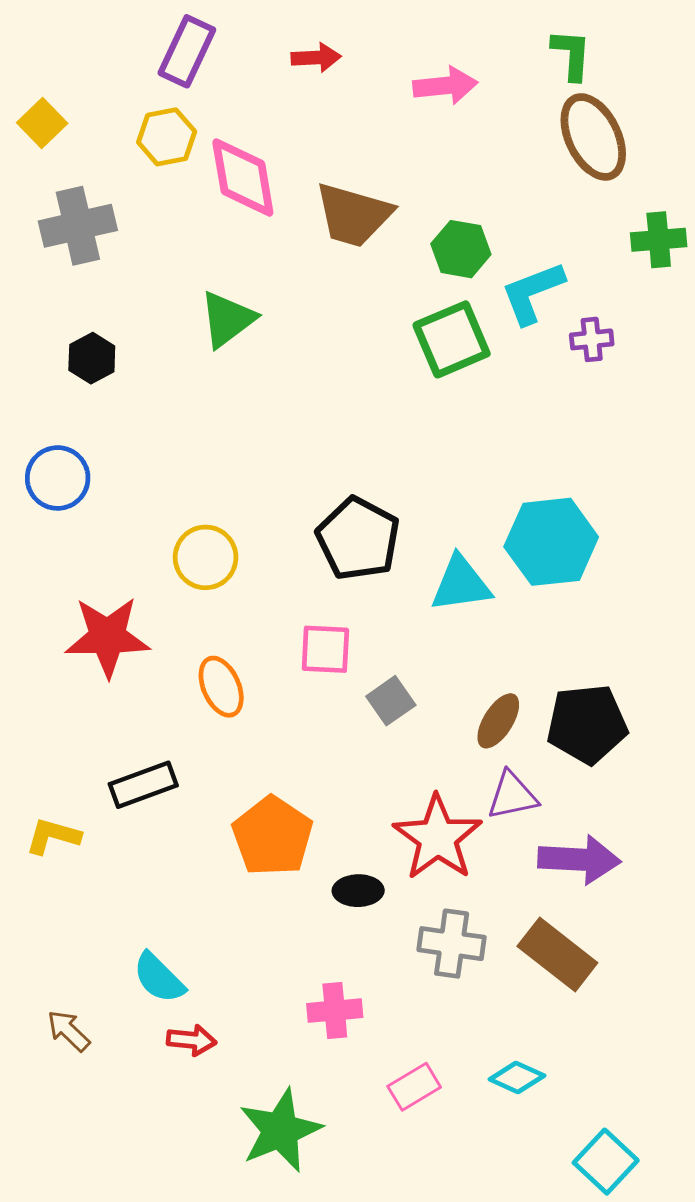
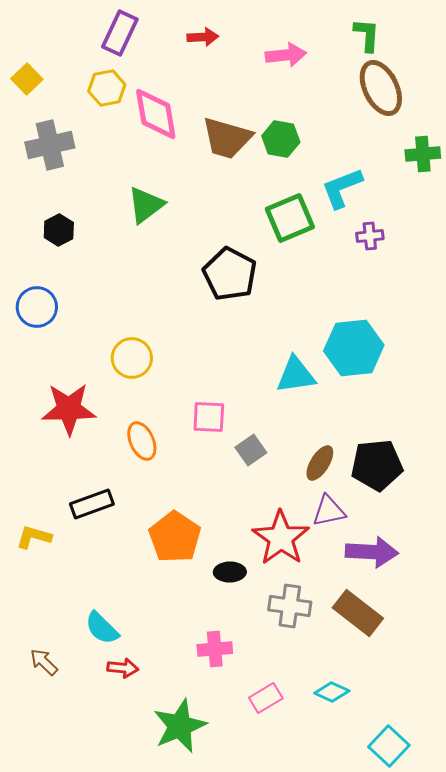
green hexagon: (461, 249) -> (281, 139), moved
purple cross: (592, 339) -> (370, 236), moved
black pentagon: (358, 539) -> (230, 274), moved

